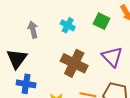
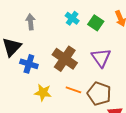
cyan cross: (68, 25) -> (72, 18), moved
blue cross: (26, 84) -> (29, 64), moved

